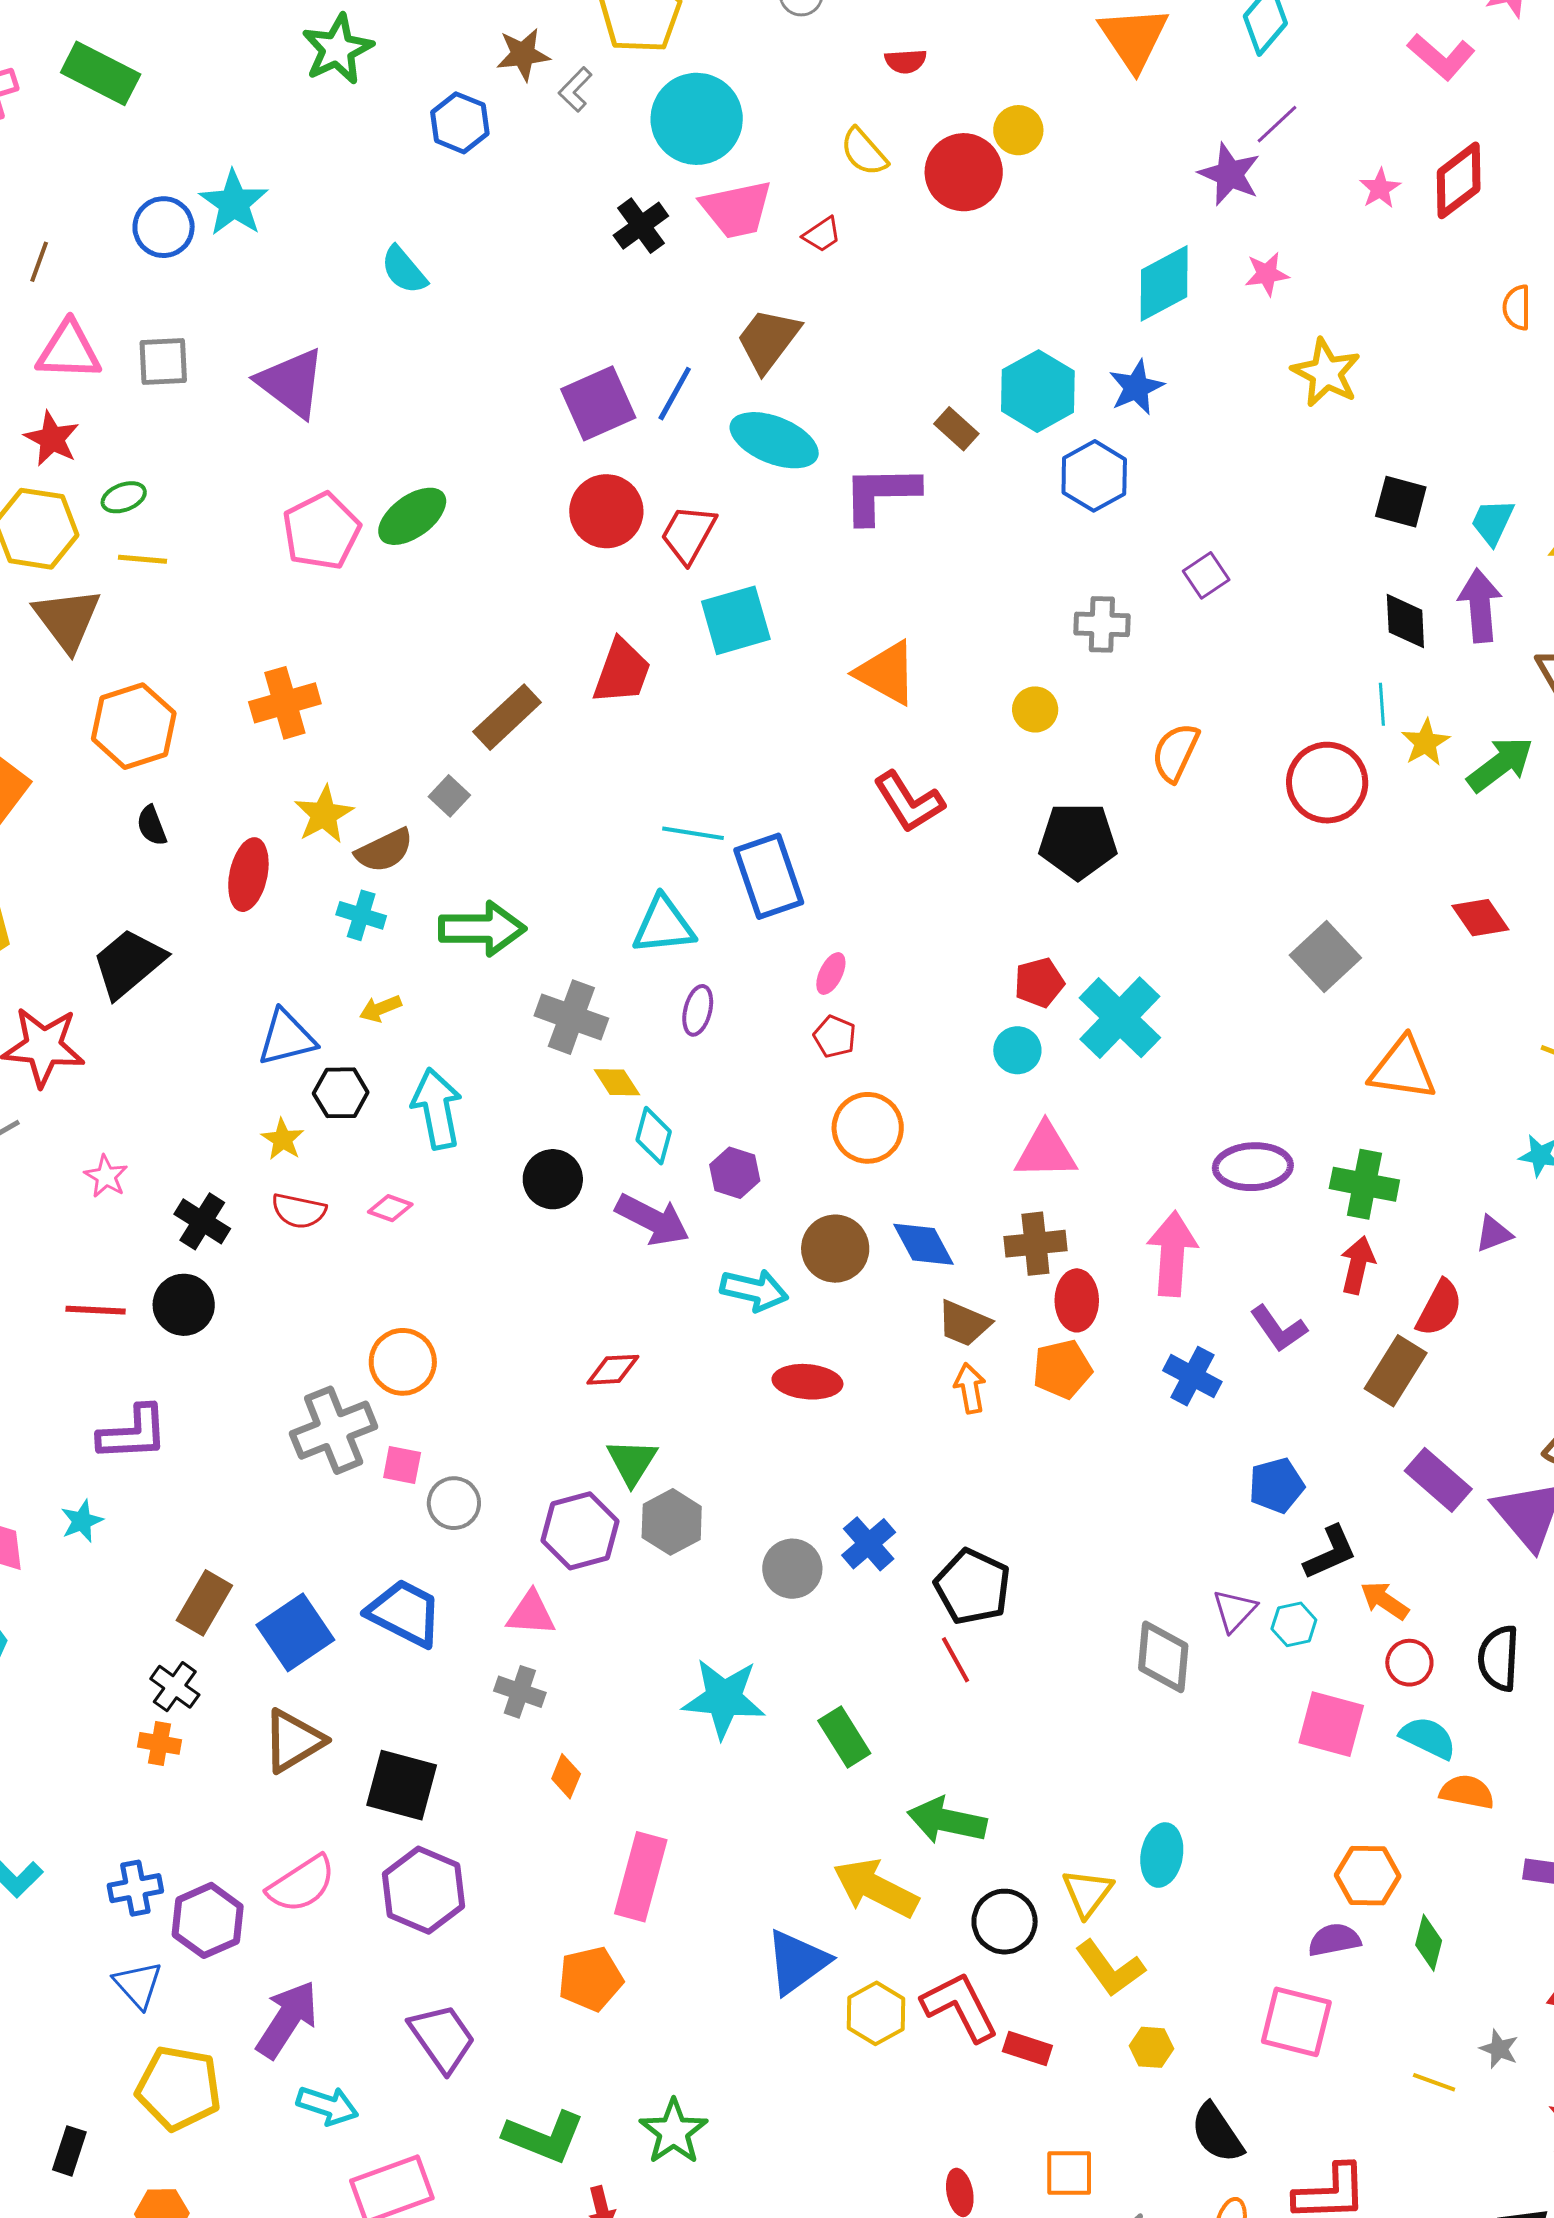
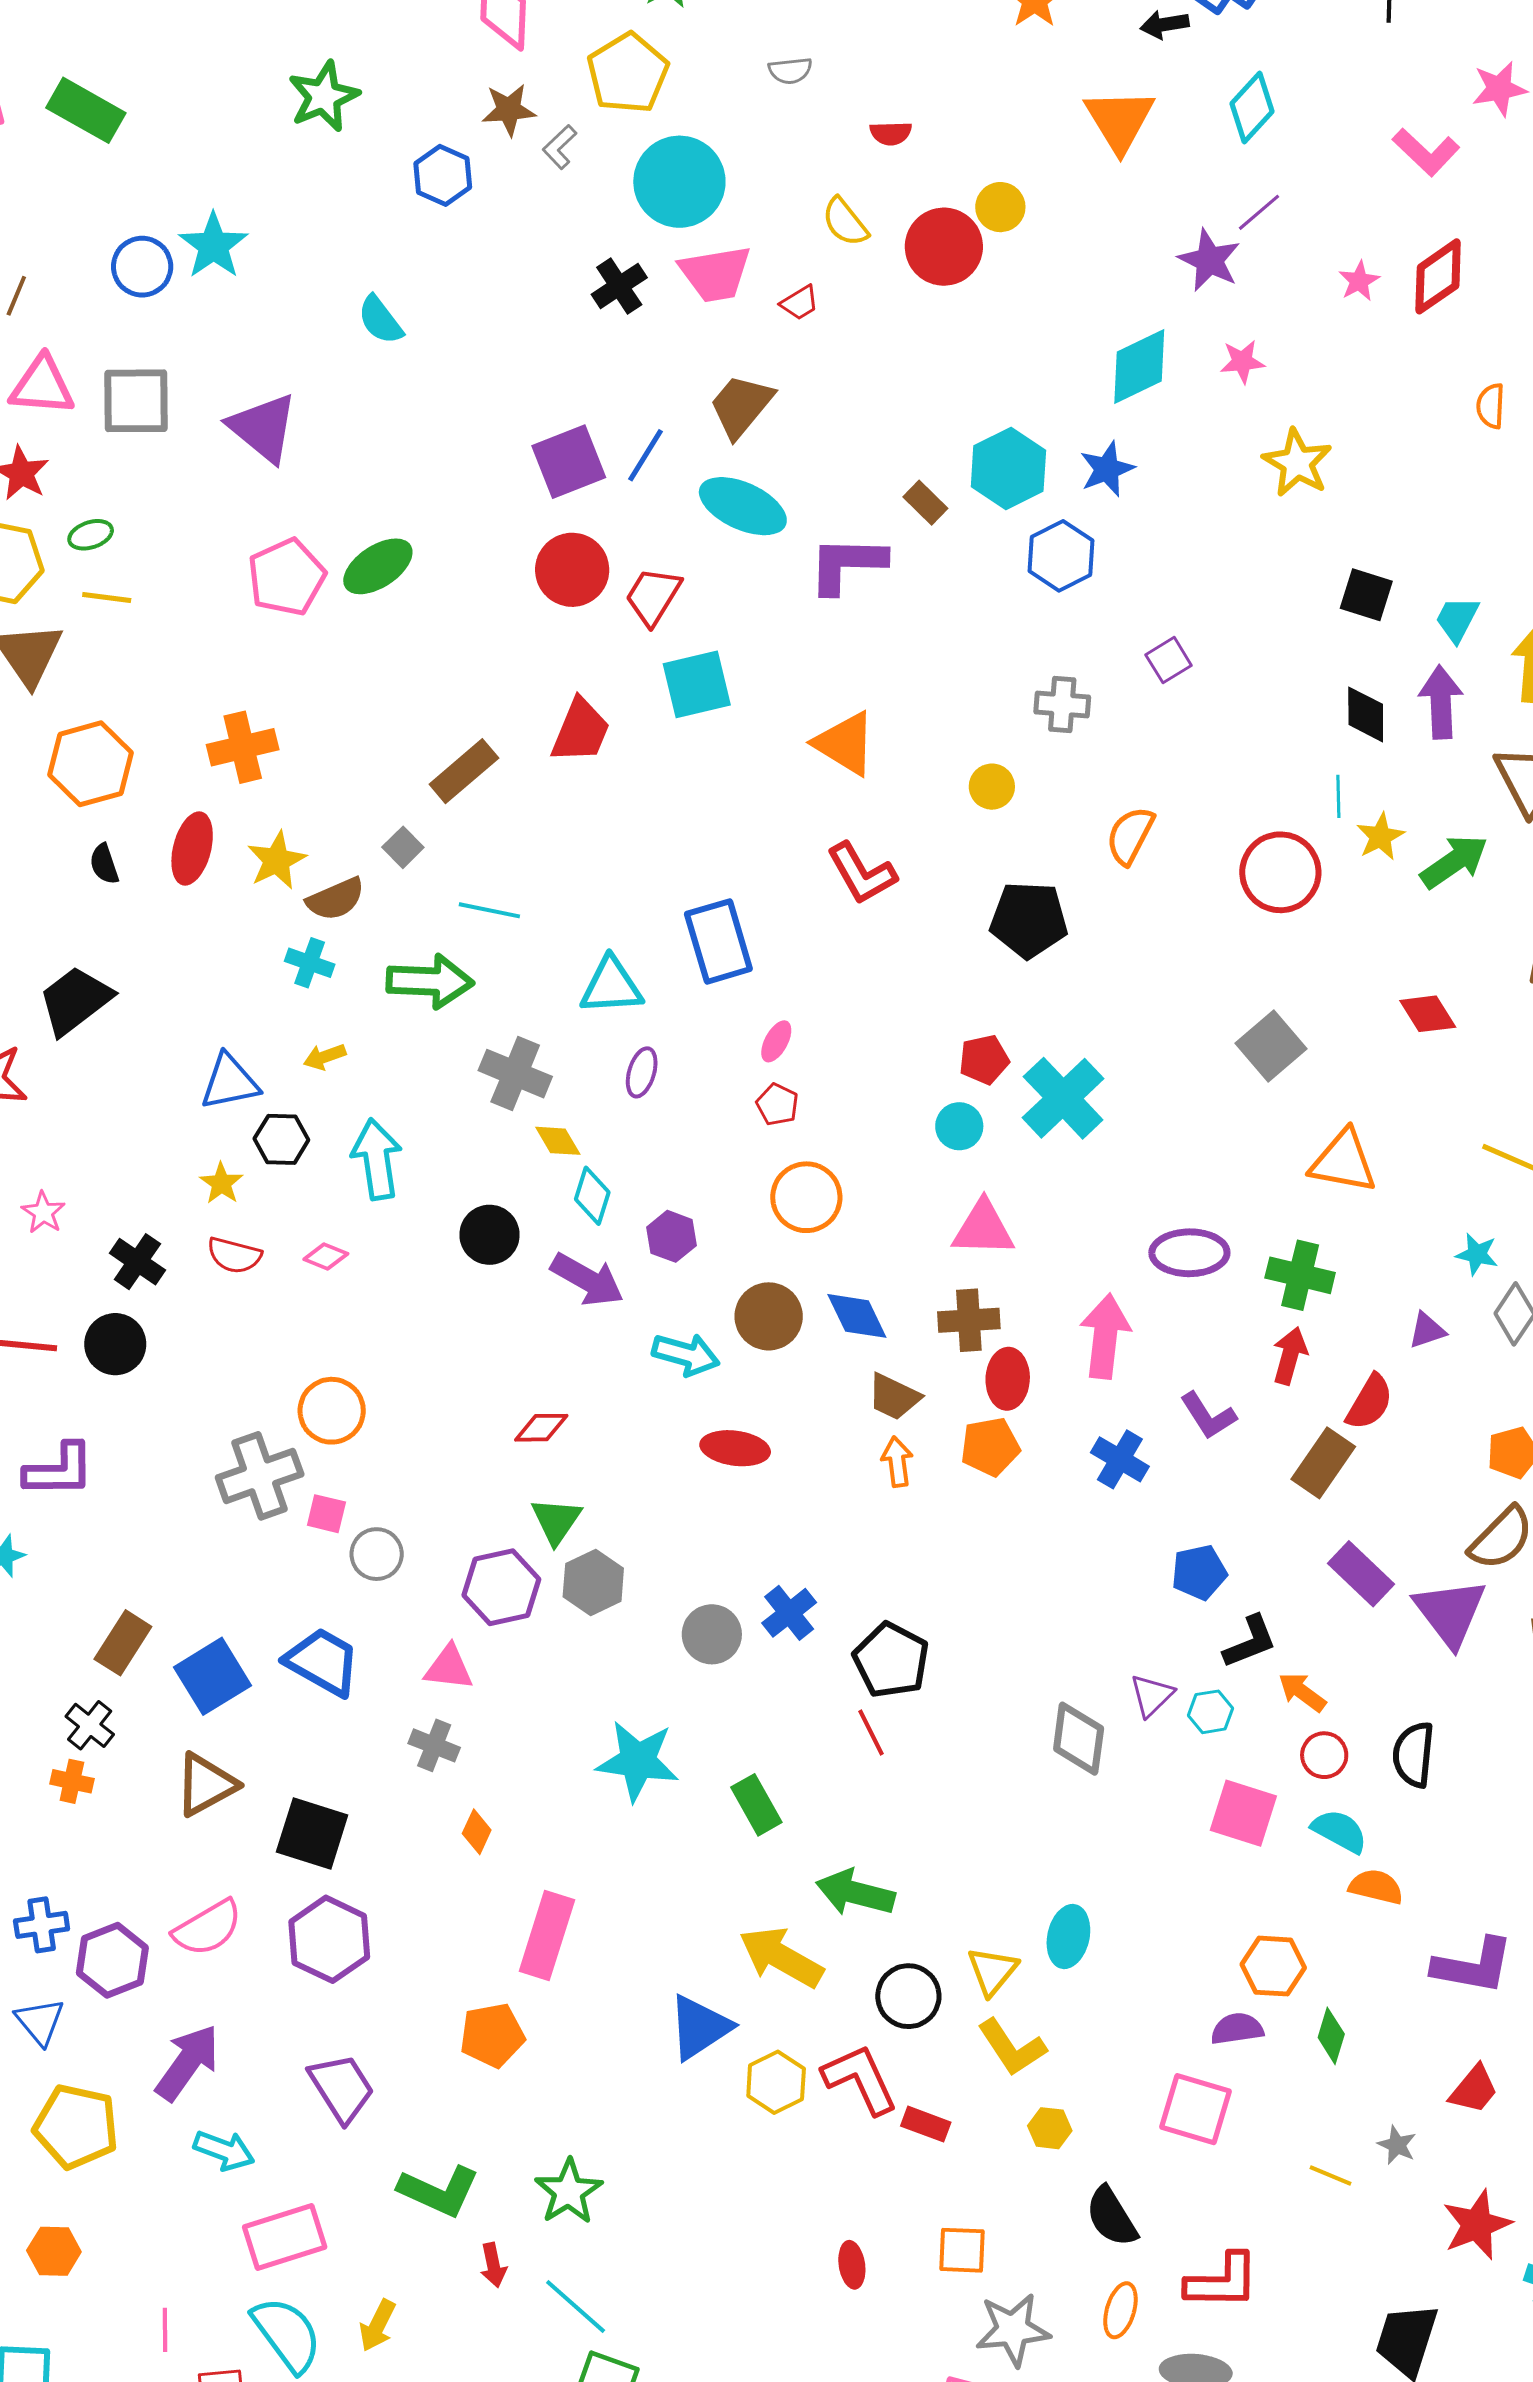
gray square: (163, 361) -> (136, 401), size x1.4
cyan line: (693, 833) -> (489, 910), moved
red ellipse: (248, 875) -> (192, 848), moved

